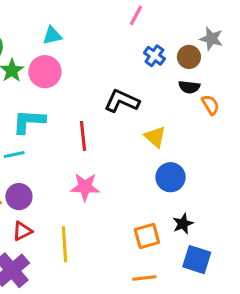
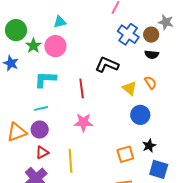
blue cross: (154, 56) -> (128, 34), size x1.5
orange semicircle: (210, 105) -> (150, 83), moved
cyan line: (14, 155) -> (41, 108), moved

